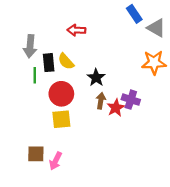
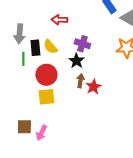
purple cross: (131, 100) -> (82, 44), moved

